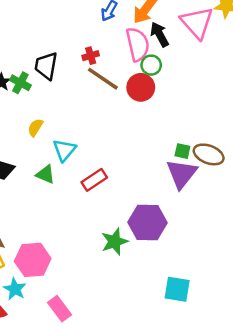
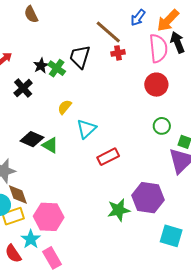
green circle: (151, 65) -> (162, 126), moved
brown line: (103, 79) -> (108, 32), moved
green triangle: (45, 174) -> (50, 145), moved
cyan square: (177, 289) -> (171, 236), moved
pink rectangle: (59, 309) -> (52, 258), moved

